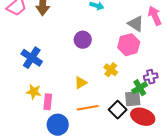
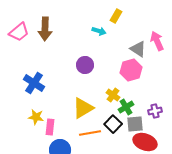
purple cross: (151, 77) -> (155, 111), moved
yellow triangle: (81, 83) -> (83, 108), size x1.6
green cross: (140, 88) -> (126, 107), moved
black square: (118, 110) -> (113, 124), moved

